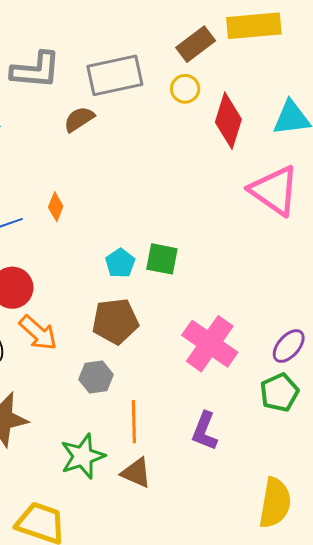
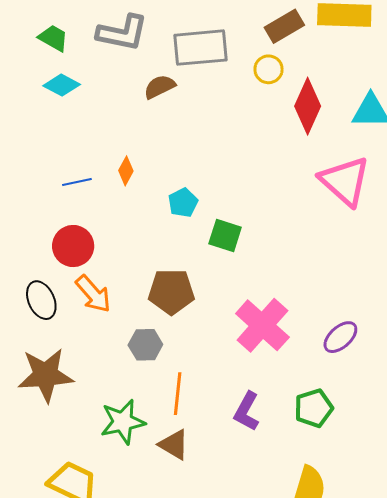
cyan pentagon: (120, 263) -> (183, 203), moved
green pentagon: (279, 392) -> (314, 408), moved

